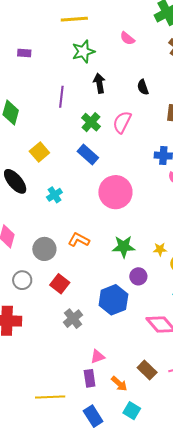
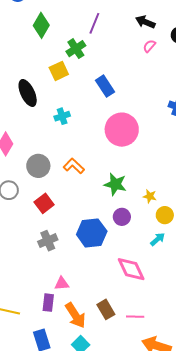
black arrow: (99, 83) -> (145, 22), moved, turned -72
green cross: (91, 122) -> (76, 49), moved
pink semicircle: (122, 122) -> (149, 46), moved, size x0.6
orange arrow: (119, 384) -> (75, 315), size x1.5

